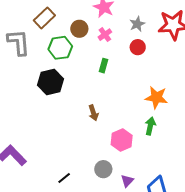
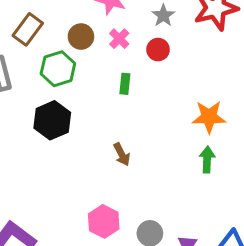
red circle: (138, 47) -> (158, 50), moved
pink hexagon: (122, 140) -> (104, 221), moved

